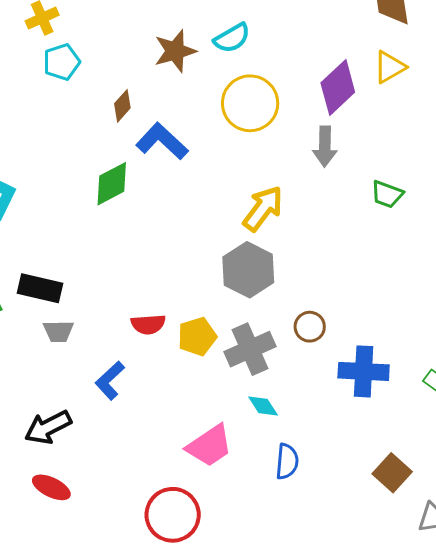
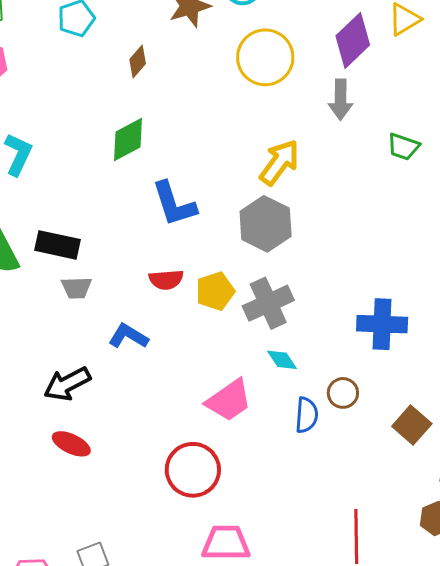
blue L-shape: (162, 141) -> (174, 204), moved, turned -150
brown circle: (310, 327) -> (343, 393), moved
blue L-shape: (110, 380) -> (128, 336), turned 75

